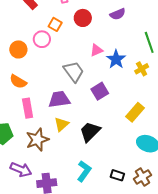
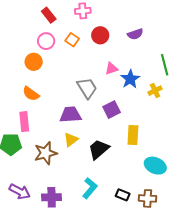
pink circle: (42, 39) -> (46, 41), moved
pink rectangle: (28, 108) -> (24, 122), moved
yellow rectangle: (135, 112) -> (133, 135), moved, turned -42
purple arrow: (21, 170) -> (20, 192), moved
brown cross: (142, 177) -> (148, 198), turned 30

